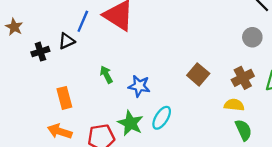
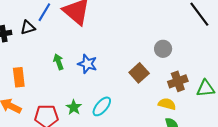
gray circle: (252, 37) -> (163, 49), moved
blue star: (139, 86) -> (87, 64), moved
green star: (130, 123) -> (74, 107), size x0.7

